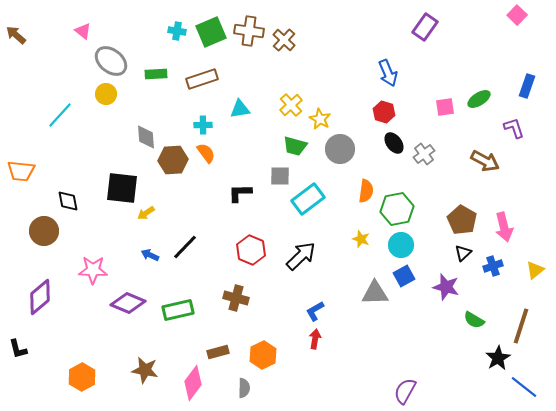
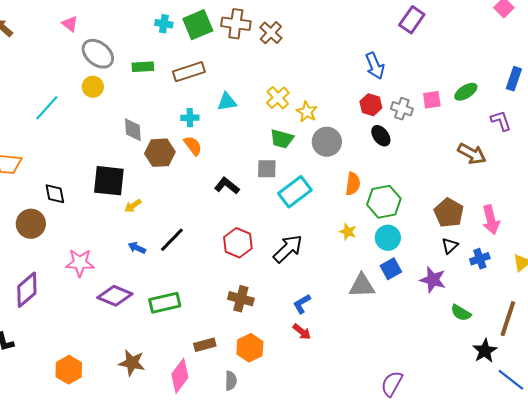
gray cross: (424, 154) -> (402, 109), moved, turned -35
black L-shape: (240, 193) -> (227, 186), turned 40
brown cross: (236, 298) -> (241, 299), moved
red arrow: (315, 339) -> (302, 332), turned 120

